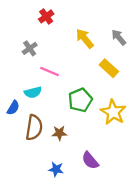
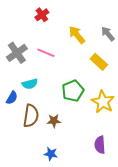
gray cross: (30, 48) -> (17, 53), moved, size x1.5
pink line: (49, 71) -> (46, 53), moved
purple semicircle: (90, 160) -> (100, 145), moved, turned 36

